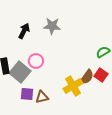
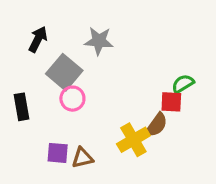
black arrow: (24, 31) -> (38, 39), moved
gray square: (20, 72) -> (64, 72), moved
red square: (101, 75) -> (171, 102), moved, turned -32

